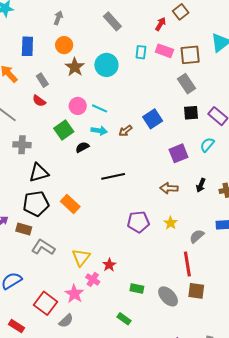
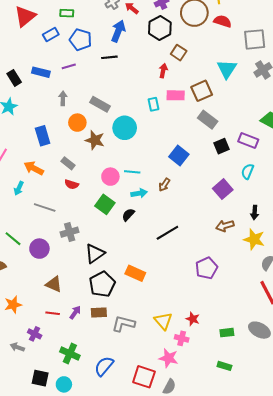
gray rectangle: (112, 21) -> (100, 104), moved
blue square: (153, 119) -> (179, 156), moved
yellow star: (171, 223) -> (254, 239), moved, size x1.5

